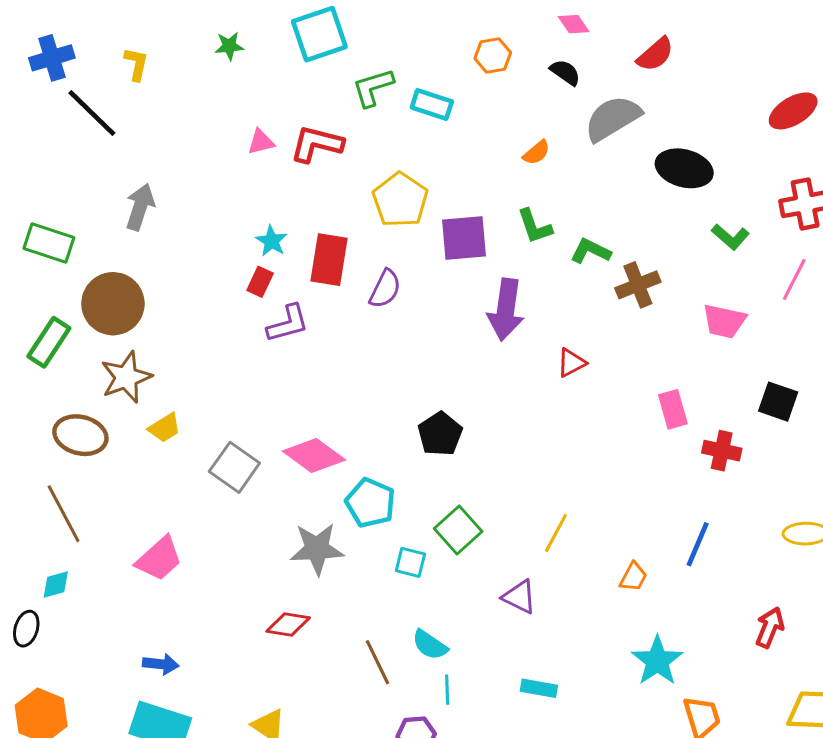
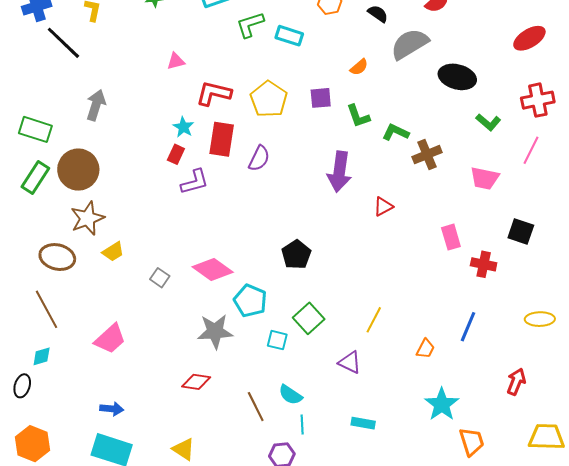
red L-shape: (317, 144) -> (214, 93), moved
purple square: (464, 238) -> (321, 98), moved, size x0.7
green rectangle: (49, 342) -> (35, 177), moved
gray square: (234, 467) -> (160, 278), size x0.6

